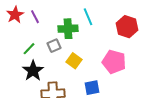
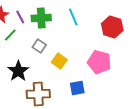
green cross: (68, 29) -> (41, 18), moved
gray square: (54, 46) -> (39, 46), turned -32
green line: (29, 49) -> (10, 35), moved

